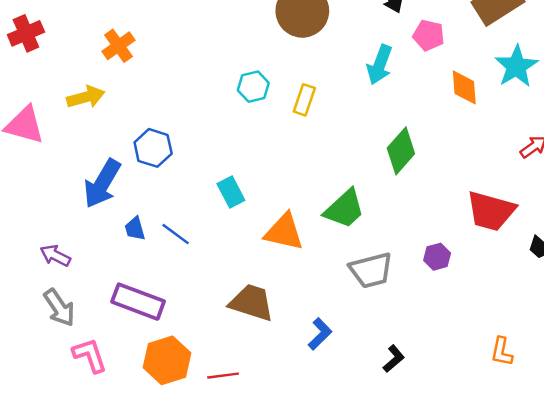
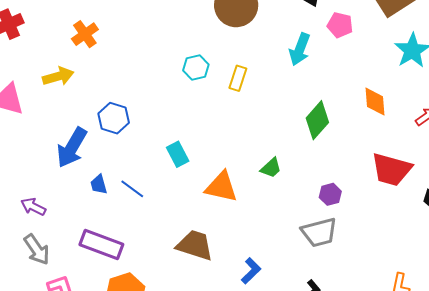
orange diamond: (464, 87) -> (375, 102), moved
green trapezoid: (344, 209) -> (271, 168), size x0.6
purple hexagon: (437, 257) -> (330, 194), moved
gray trapezoid: (371, 270) -> (319, 232), moved

